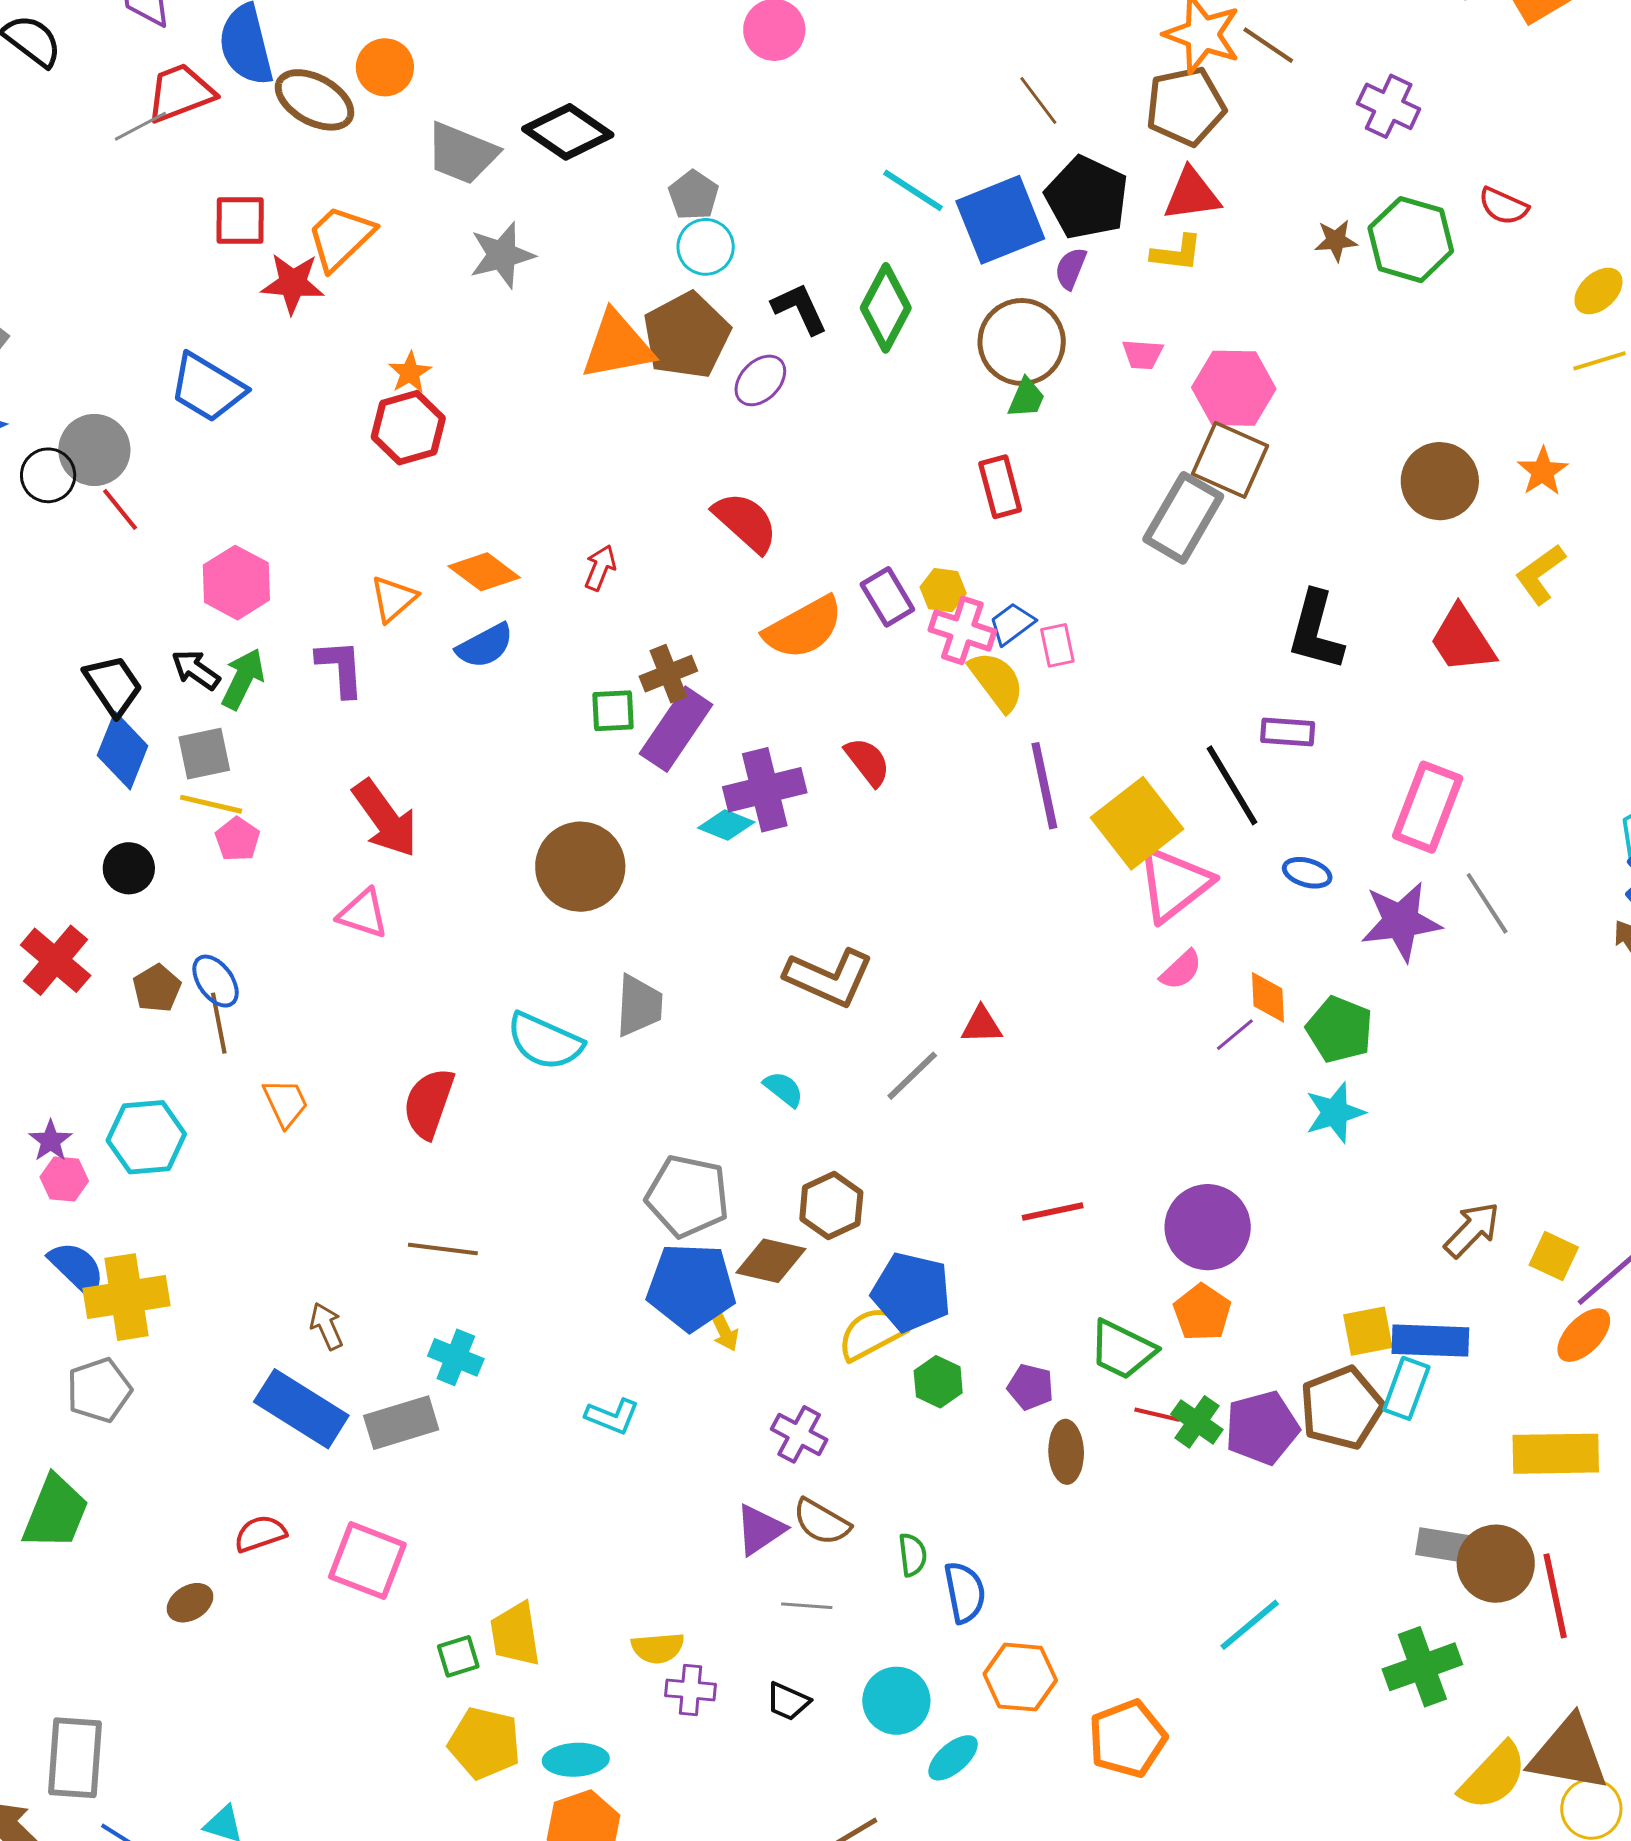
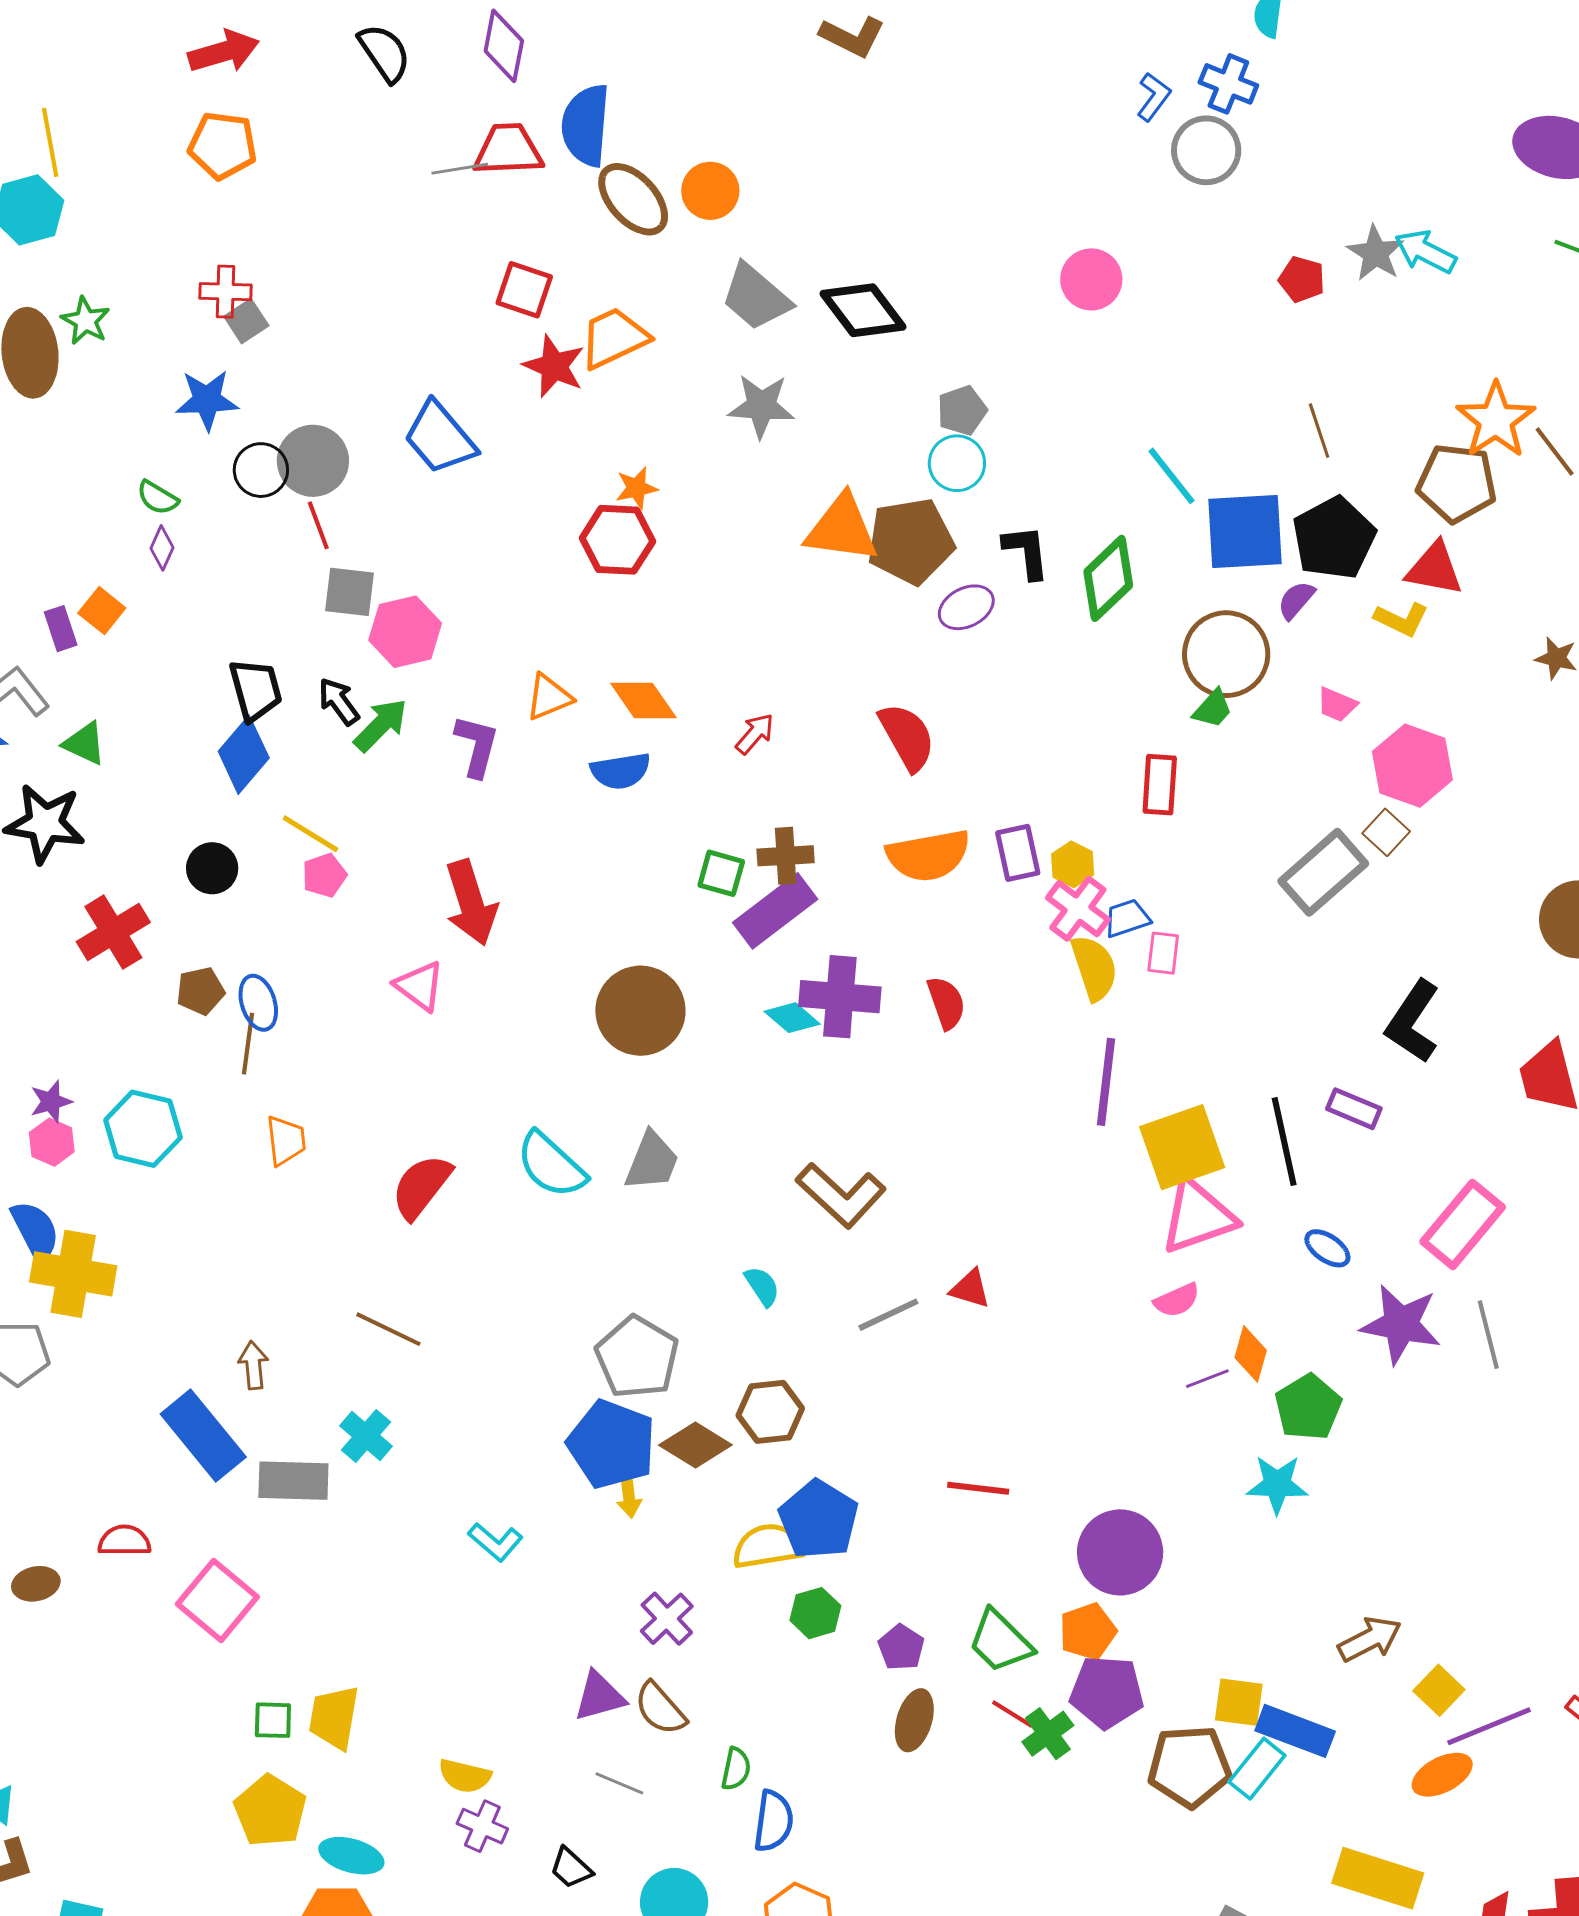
brown square: (1230, 460) -> (1386, 832), size x0.6
gray square: (204, 754) -> (350, 592), moved
purple pentagon: (1262, 1428) -> (1107, 1692), moved

